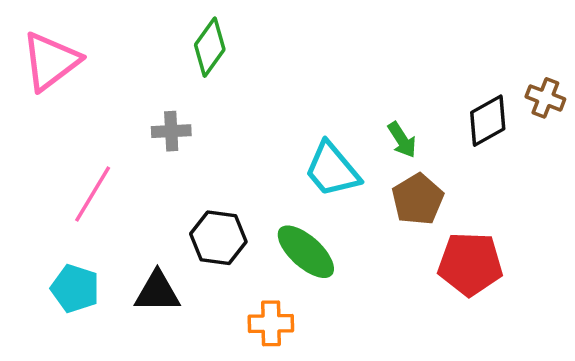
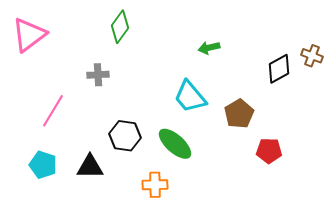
green arrow: (402, 140) -> (209, 48), moved, turned 110
red pentagon: (470, 264) -> (269, 151), size x0.7

